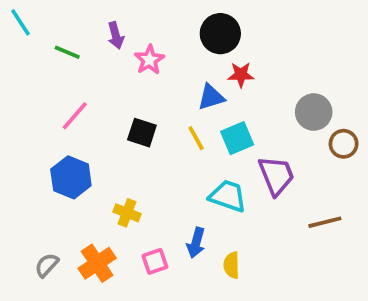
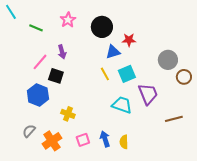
black circle: (220, 34) -> (102, 27), moved
purple arrow: (116, 35) -> (62, 52), moved
pink star: (149, 60) -> (68, 20), moved
black square: (142, 133) -> (56, 76), moved
blue arrow: (196, 243) -> (105, 139), moved, turned 147
gray semicircle: (47, 265) -> (29, 131), moved

